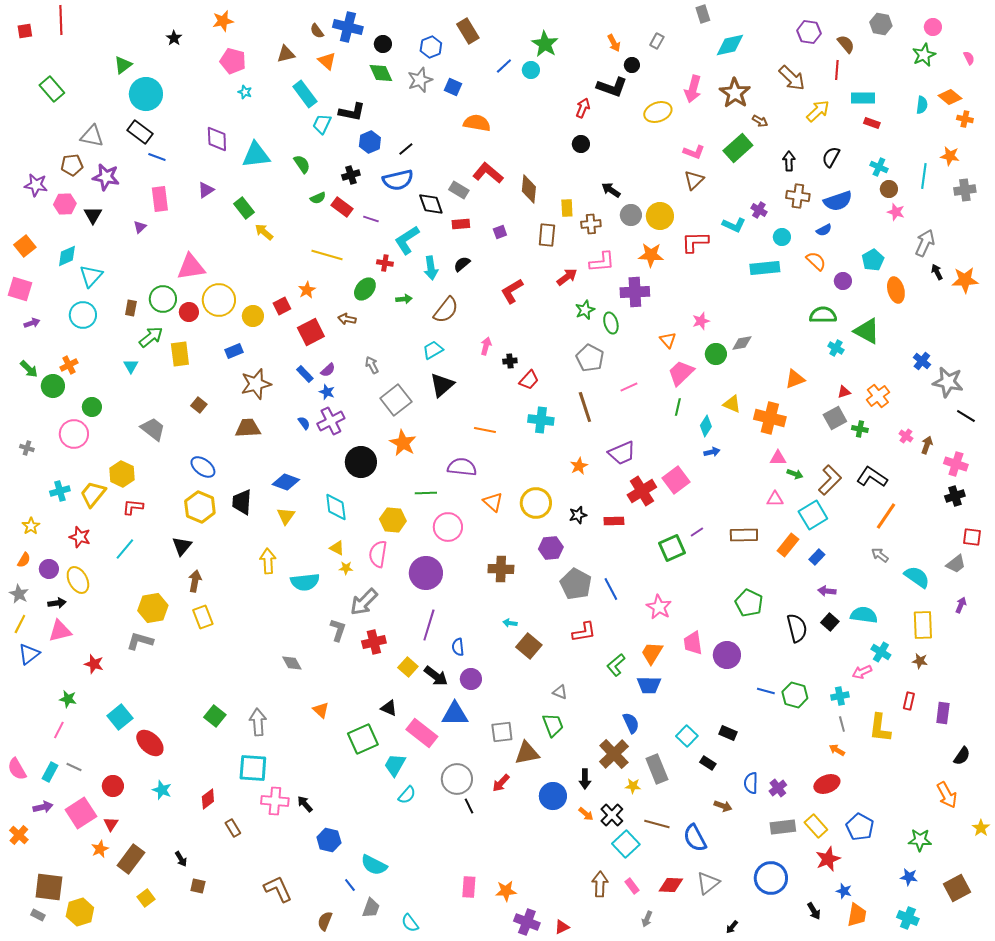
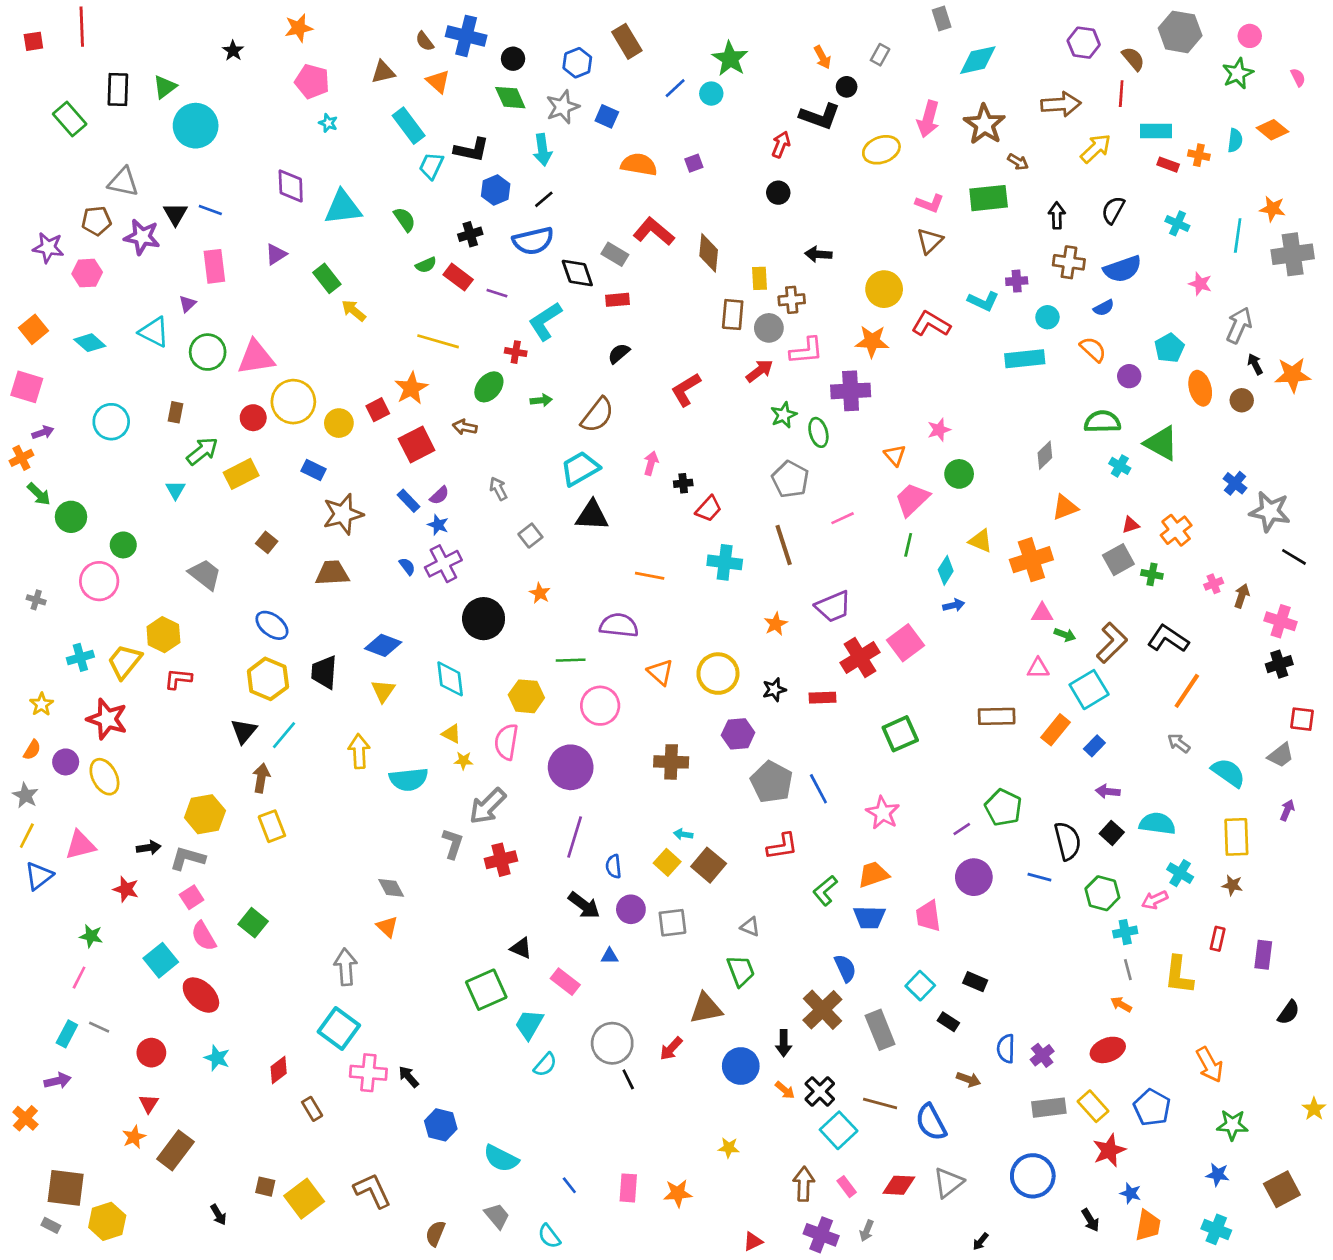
gray hexagon: (881, 24) -> (1180, 32), size x1.4
brown arrow: (792, 78) -> (1061, 104), turned -48
orange cross: (965, 119) -> (1199, 155), moved
black rectangle: (140, 132) -> (118, 90), moved, turned 55
green rectangle: (738, 148) -> (989, 198), turned 36
brown circle: (889, 189) -> (1242, 400), moved
black arrow: (611, 190) -> (818, 254), turned -30
gray cross: (965, 190) -> (1293, 254), size x1.4
purple cross: (759, 210) -> (1017, 281), turned -35
black triangle: (93, 215) -> (175, 214), moved
gray circle: (631, 215) -> (769, 328), moved
purple square: (500, 232) -> (694, 163), moved
red L-shape: (695, 242) -> (931, 324), turned 32
cyan diamond: (67, 256) -> (90, 343), turned 65
cyan arrow: (431, 268) -> (543, 150), moved
cyan triangle: (91, 276) -> (154, 332), moved, turned -45
orange star: (307, 290) -> (411, 388), size x1.4
green circle: (163, 299) -> (208, 352), moved
gray diamond: (742, 343) -> (1045, 455), moved, turned -35
cyan trapezoid: (433, 350) -> (580, 469), size x1.4
blue rectangle: (234, 351) -> (313, 470), turned 48
yellow rectangle: (180, 354) -> (241, 474), turned 70
orange cross: (69, 365) -> (21, 458), moved
black triangle: (442, 385) -> (592, 515), turned 44
gray square: (396, 400) -> (530, 536), size x0.6
orange cross: (770, 418) -> (1031, 560), turned -32
pink cross: (906, 436) -> (1214, 584), turned 32
orange star: (403, 443) -> (540, 593), size x0.6
purple line: (697, 532) -> (962, 829), moved
red star: (80, 537) -> (107, 719), size x1.4
cyan line: (125, 549) -> (284, 735), moved
black arrow: (57, 603) -> (149, 848), moved
pink trapezoid: (693, 643) -> (928, 916), moved
orange trapezoid: (652, 653) -> (873, 874), turned 40
yellow square: (408, 667) -> (667, 862), moved
blue line: (766, 691) -> (1039, 877), moved
green hexagon: (795, 695) -> (1102, 893), moved
orange triangle: (321, 710) -> (387, 927), moved
blue triangle: (455, 714) -> (609, 956), size x0.5
green square: (215, 716) -> (253, 923), moved
gray square: (502, 732) -> (672, 923), moved
pink rectangle: (422, 733) -> (565, 982), size x0.7
cyan square: (253, 768) -> (339, 1029), turned 32
pink semicircle: (17, 769) -> (204, 936), moved
yellow star: (633, 786) -> (729, 1148), moved
orange arrow: (947, 795) -> (1210, 1065), moved
pink square: (81, 813) -> (192, 897), moved, size x0.6
black arrow: (181, 859) -> (218, 1215), moved
blue line: (350, 885) -> (569, 1185), moved
yellow square: (146, 898) -> (304, 1199), moved, size x1.6
gray trapezoid: (371, 908) -> (497, 1216), turned -60
purple cross: (527, 922) -> (821, 1235), moved

